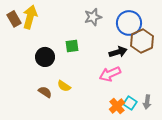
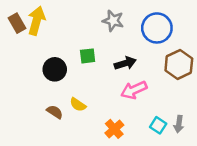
gray star: (93, 17) -> (113, 21), turned 30
brown hexagon: (142, 41) -> (179, 64), moved
black arrow: (118, 52) -> (125, 63), moved
orange cross: (117, 106) -> (114, 129), moved

